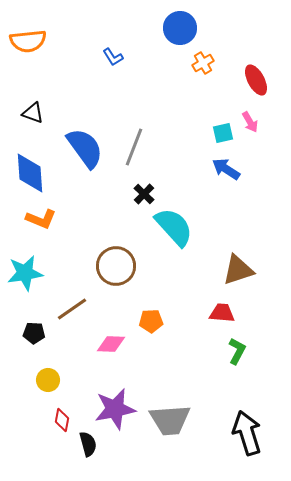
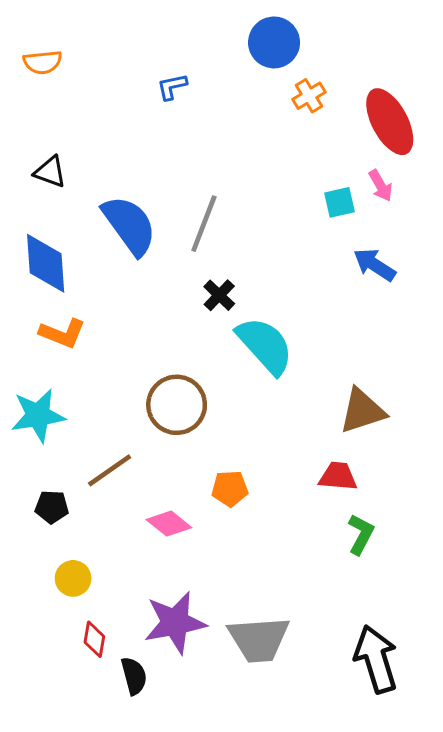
orange semicircle: (28, 41) -> (43, 62), size x0.7
blue L-shape: (113, 57) -> (172, 87), turned 110
red ellipse: (256, 80) -> (390, 122), size x1.4
blue arrow: (226, 169) -> (375, 265), moved
pink diamond: (111, 344) -> (169, 524), turned 36

